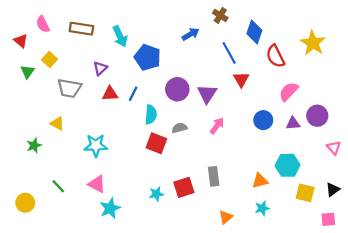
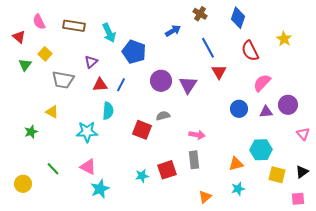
blue diamond: (254, 32) -> (238, 18), moved
yellow star: (313, 43) -> (284, 39), size x0.7
cyan semicircle: (151, 115) -> (108, 111), moved
pink arrow: (217, 126) -> (197, 135), moved, turned 63

